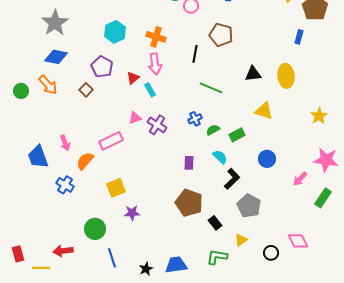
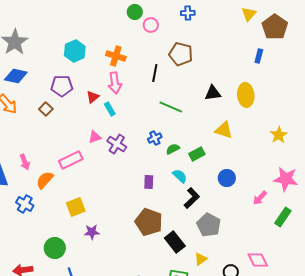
purple pentagon: (102, 67) -> (62, 86), turned -30
black rectangle: (215, 223) -> (175, 242), size x1.5

